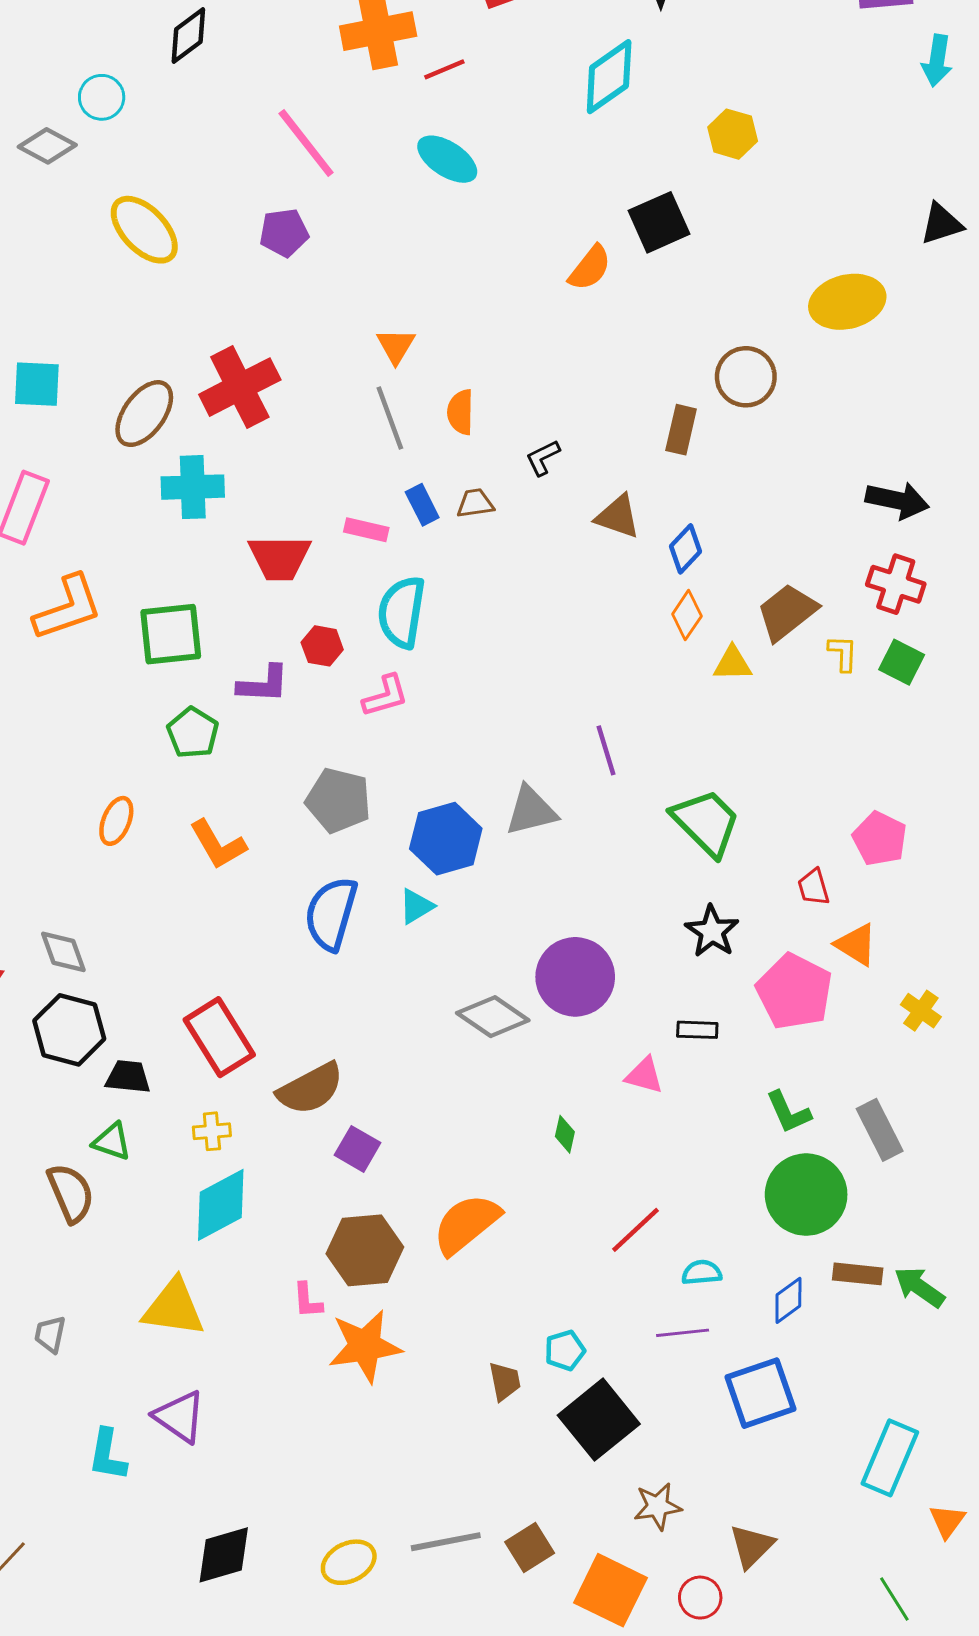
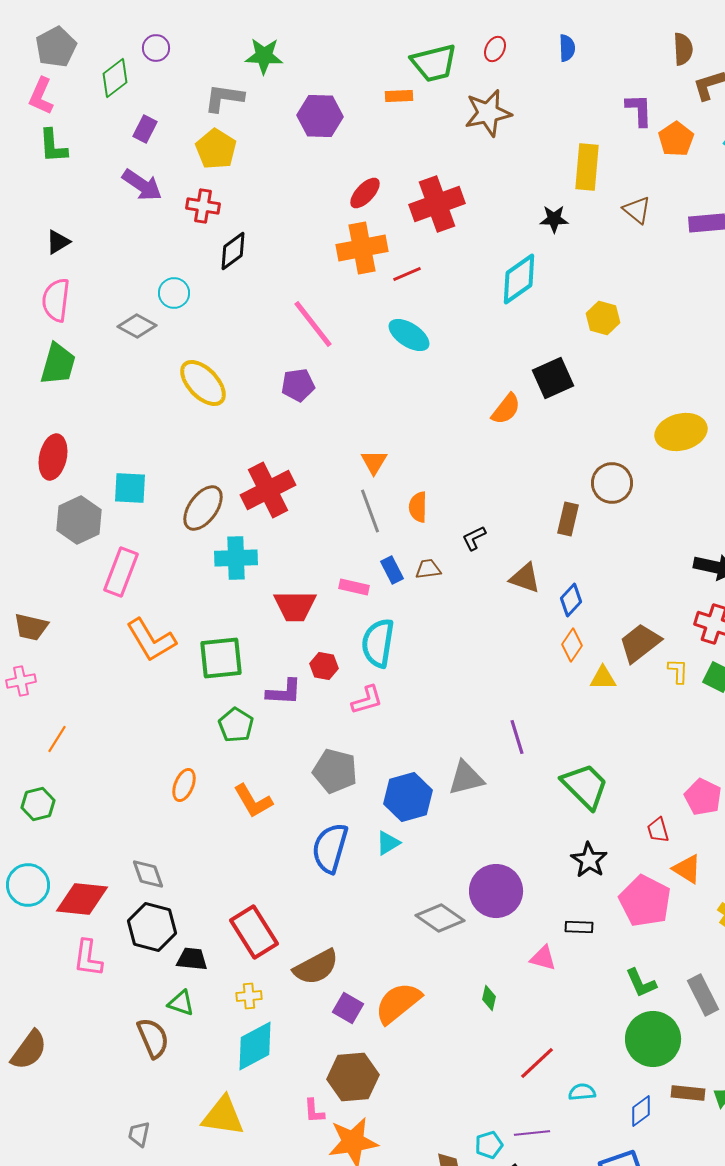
orange L-shape: (68, 608) -> (151, 640), turned 78
orange semicircle: (466, 1224) -> (398, 1003), moved
purple line: (683, 1333) -> (532, 1133), moved

